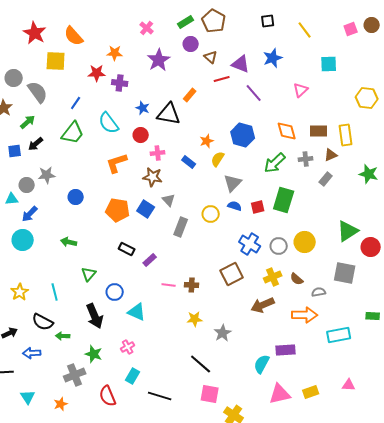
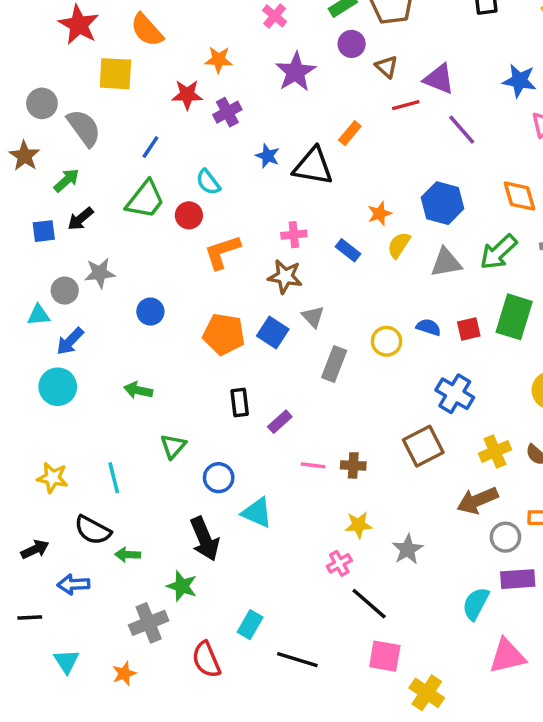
blue star: (273, 58) -> (519, 81), moved, turned 30
purple cross: (120, 83) -> (227, 112), turned -35
cyan semicircle: (109, 123) -> (208, 182), size x0.7
red circle: (141, 135) -> (189, 215), moved
gray triangle: (233, 183) -> (446, 263), moved, turned 36
gray circle: (279, 246) -> (505, 537), moved
black rectangle: (127, 249) -> (240, 402), turned 56
yellow star: (20, 292) -> (52, 478), turned -30
black arrow: (95, 316) -> (205, 539), moved
pink cross: (128, 347) -> (339, 563), moved

